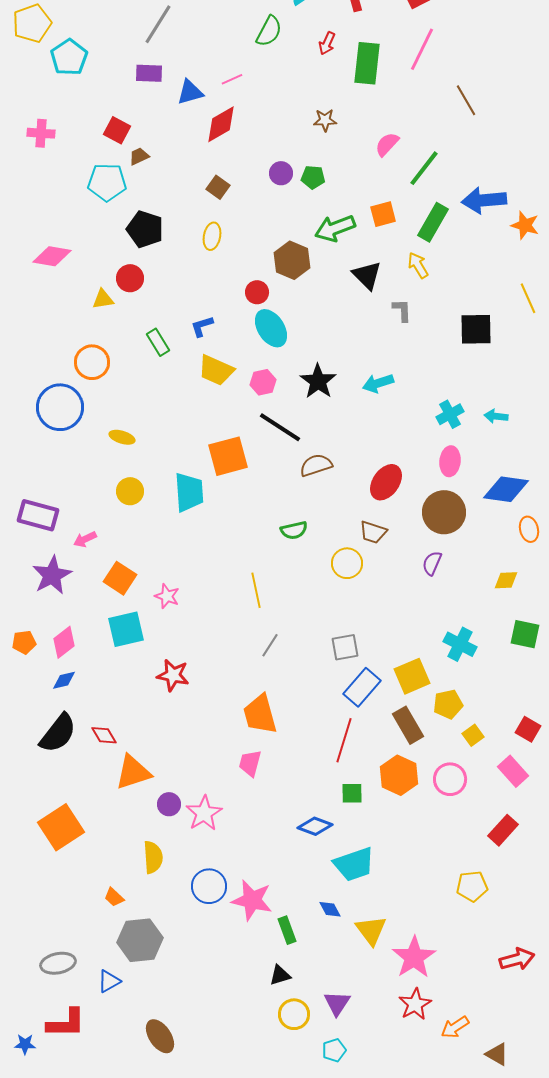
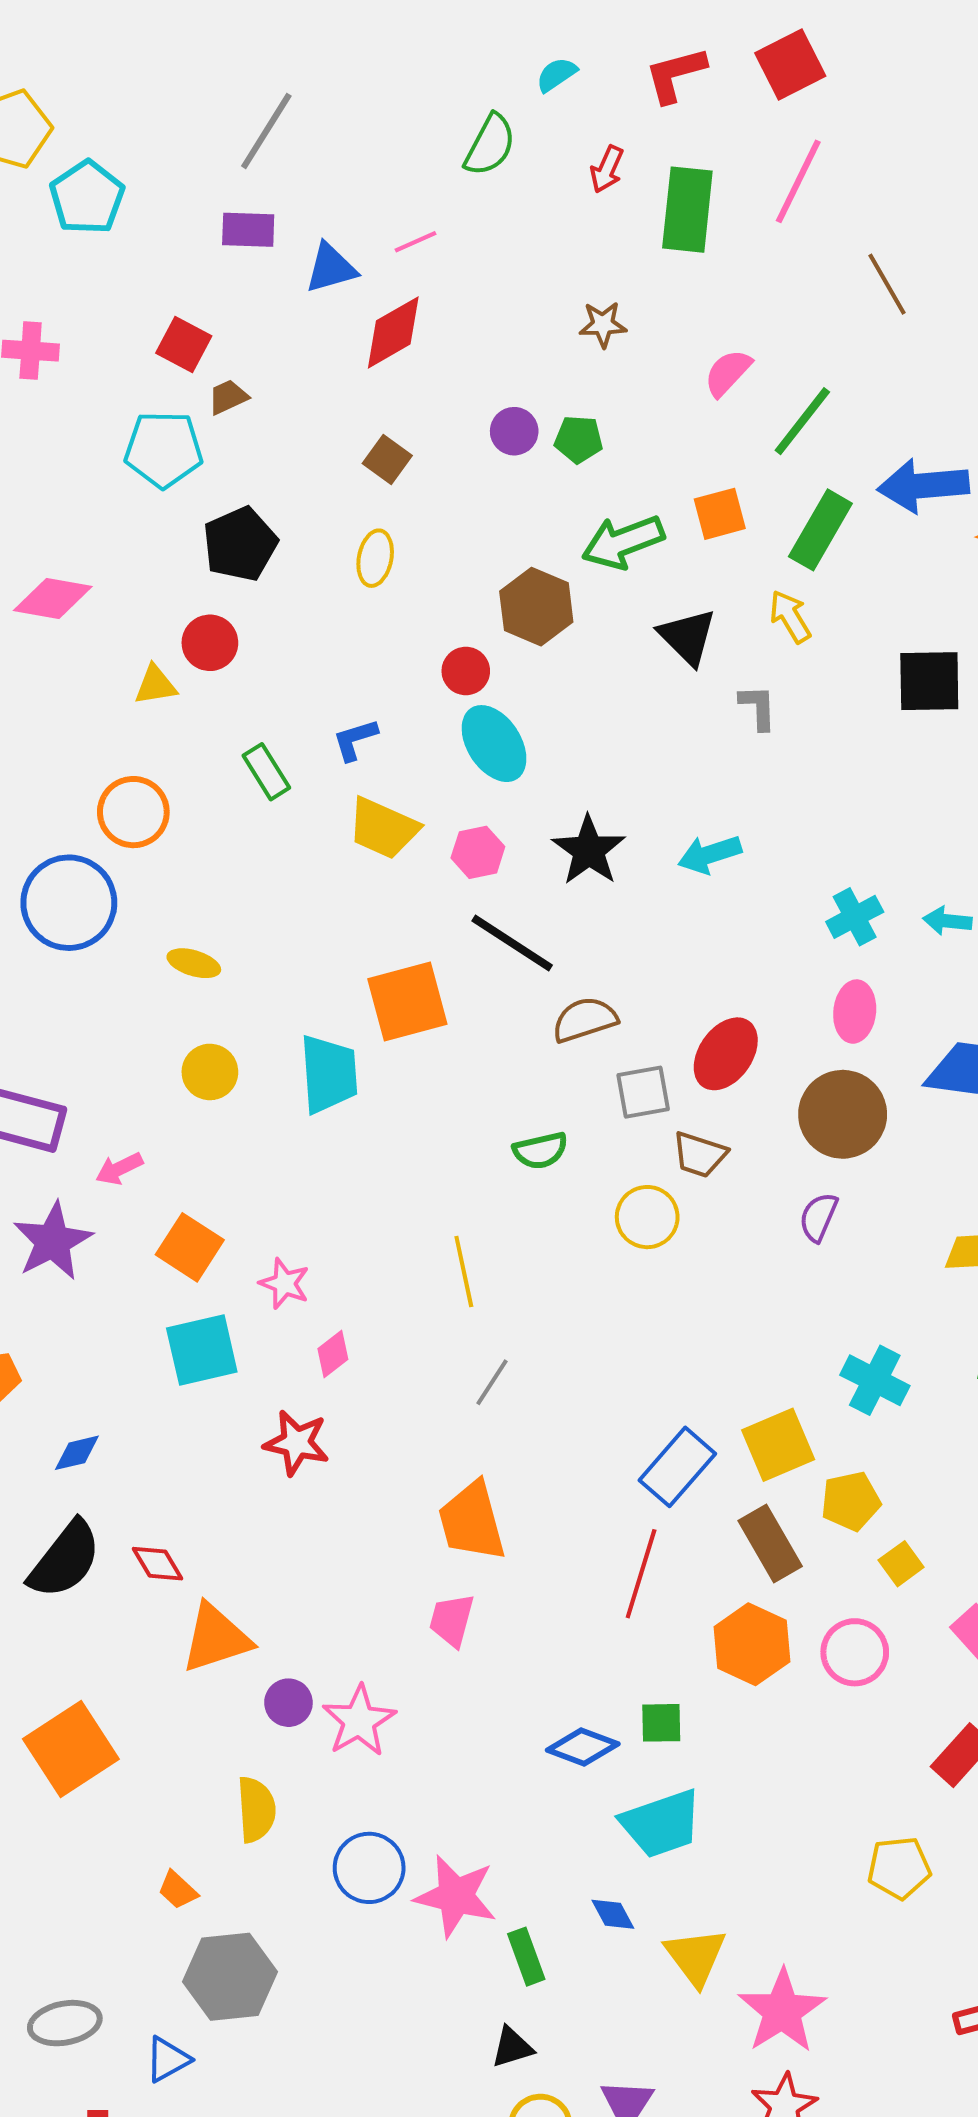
black pentagon: (145, 229) -> (240, 544), turned 30
black square: (476, 329) -> (929, 681), moved
pink diamond: (64, 642) -> (333, 1354), moved, size x0.7
gray square: (345, 647) -> (643, 1092), moved
green square: (352, 793) -> (661, 1723), moved

